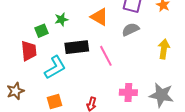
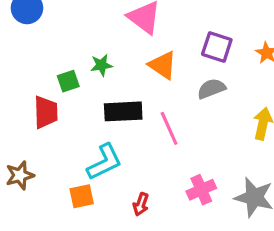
cyan L-shape: (55, 68) -> (104, 162), moved
pink cross: (128, 92) -> (201, 190), turned -30

